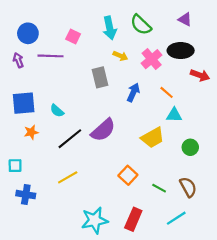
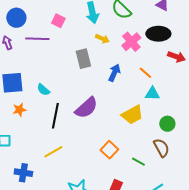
black line: (70, 139) -> (55, 116), turned -40
brown semicircle: (188, 187) -> (161, 148), moved
blue cross: (26, 195) -> (23, 173), moved

